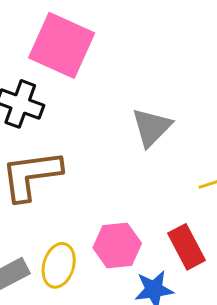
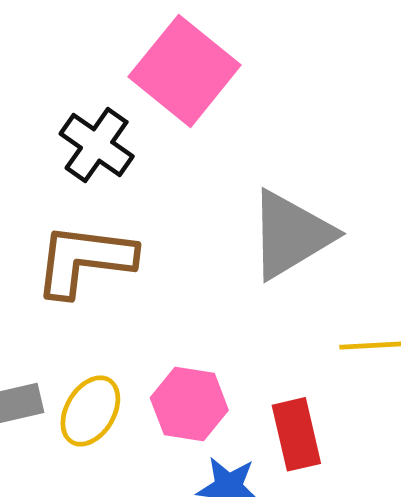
gray triangle: (152, 127) -> (291, 235), size x1.4

